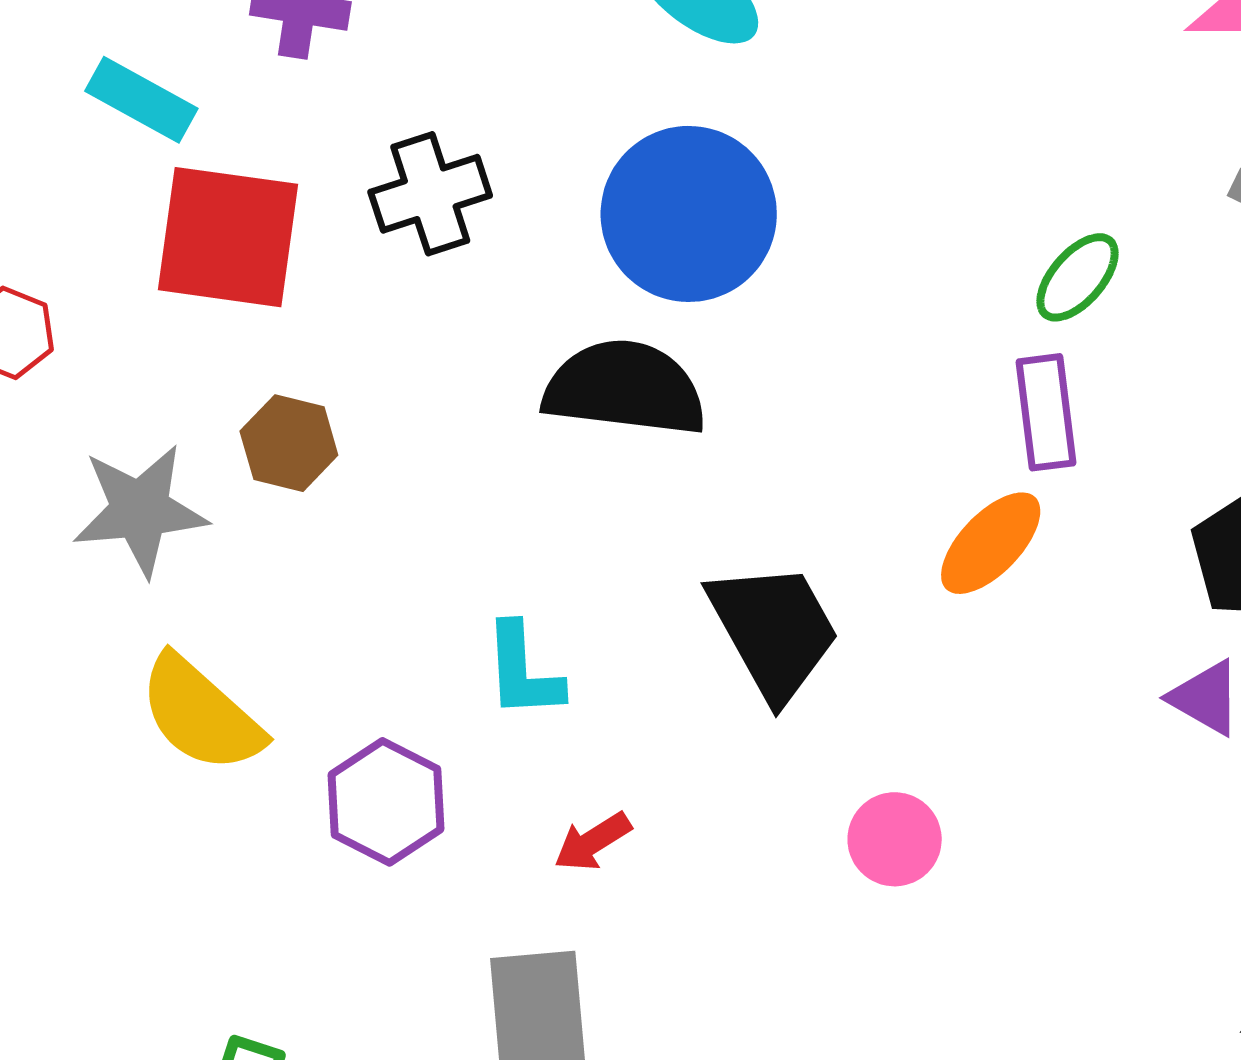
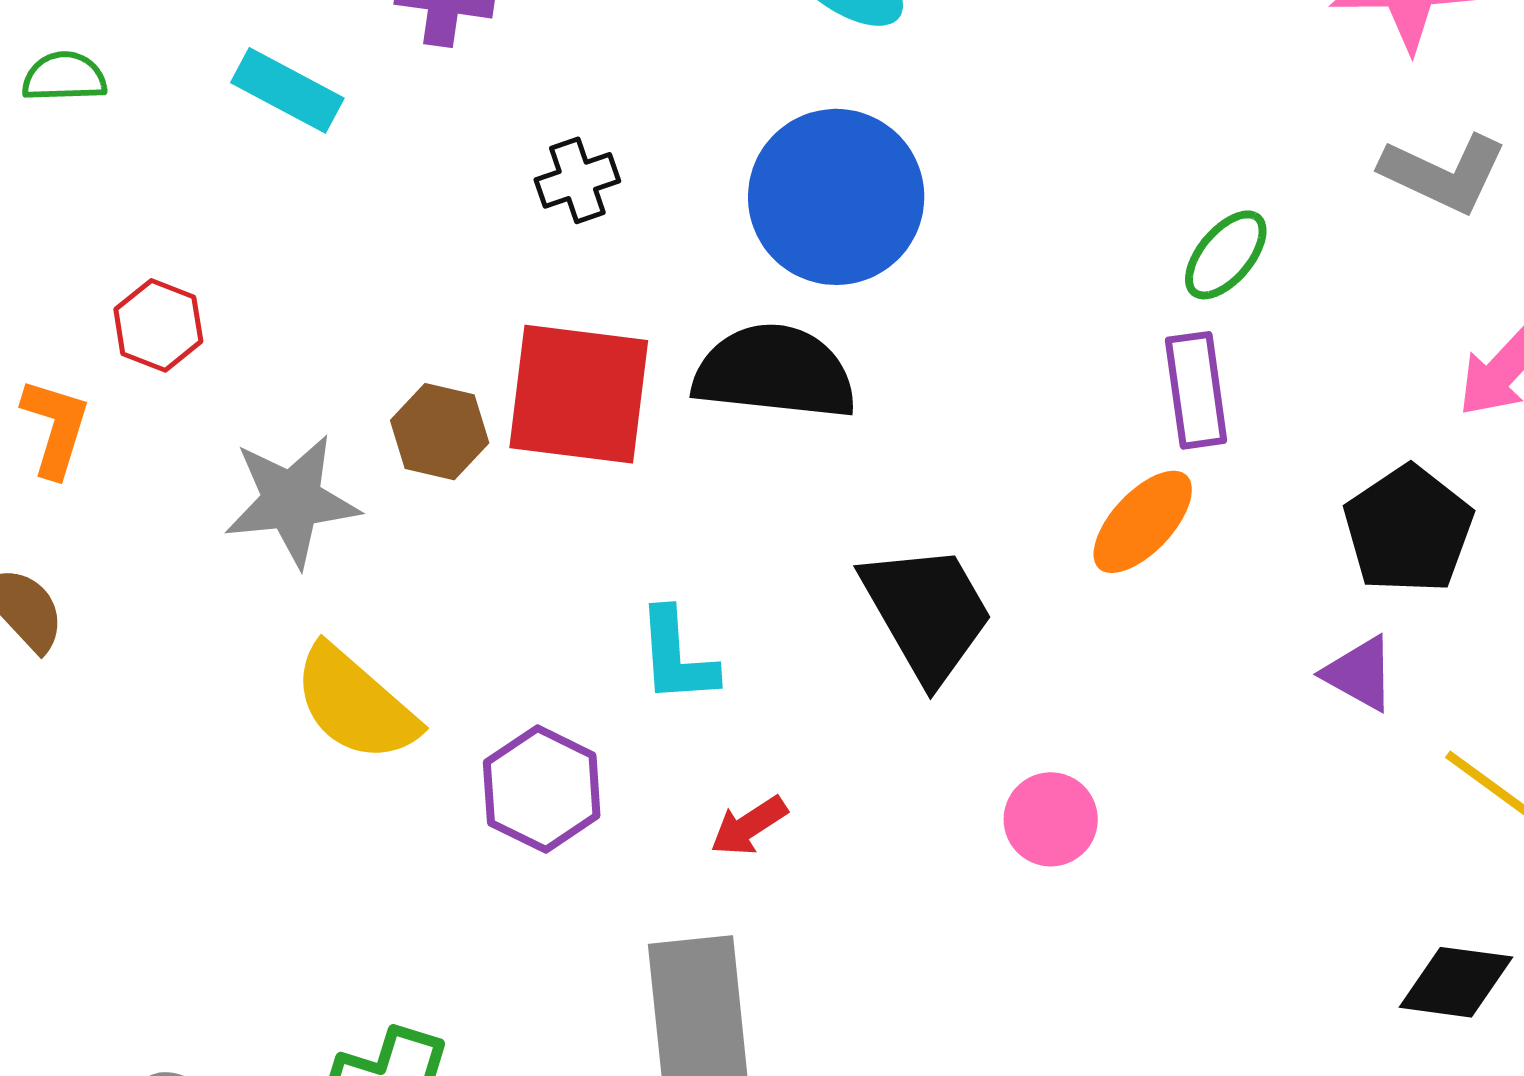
black cross: (430, 194) -> (577, 180), size x0.7
red square: (228, 237) -> (579, 394), moved

